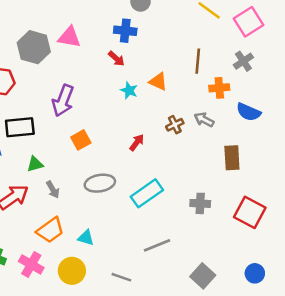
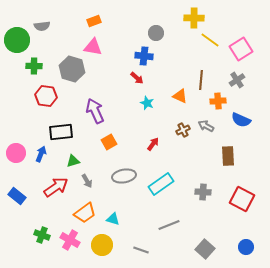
pink triangle: (69, 37) -> (93, 47), moved
orange triangle: (158, 82) -> (180, 96), moved
purple arrow: (63, 101) -> (95, 111), turned 135

